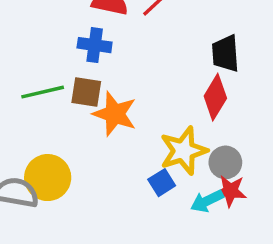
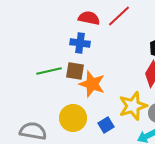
yellow circle: (48, 178) -> (73, 118), moved
blue square: (162, 183) -> (106, 125), moved

